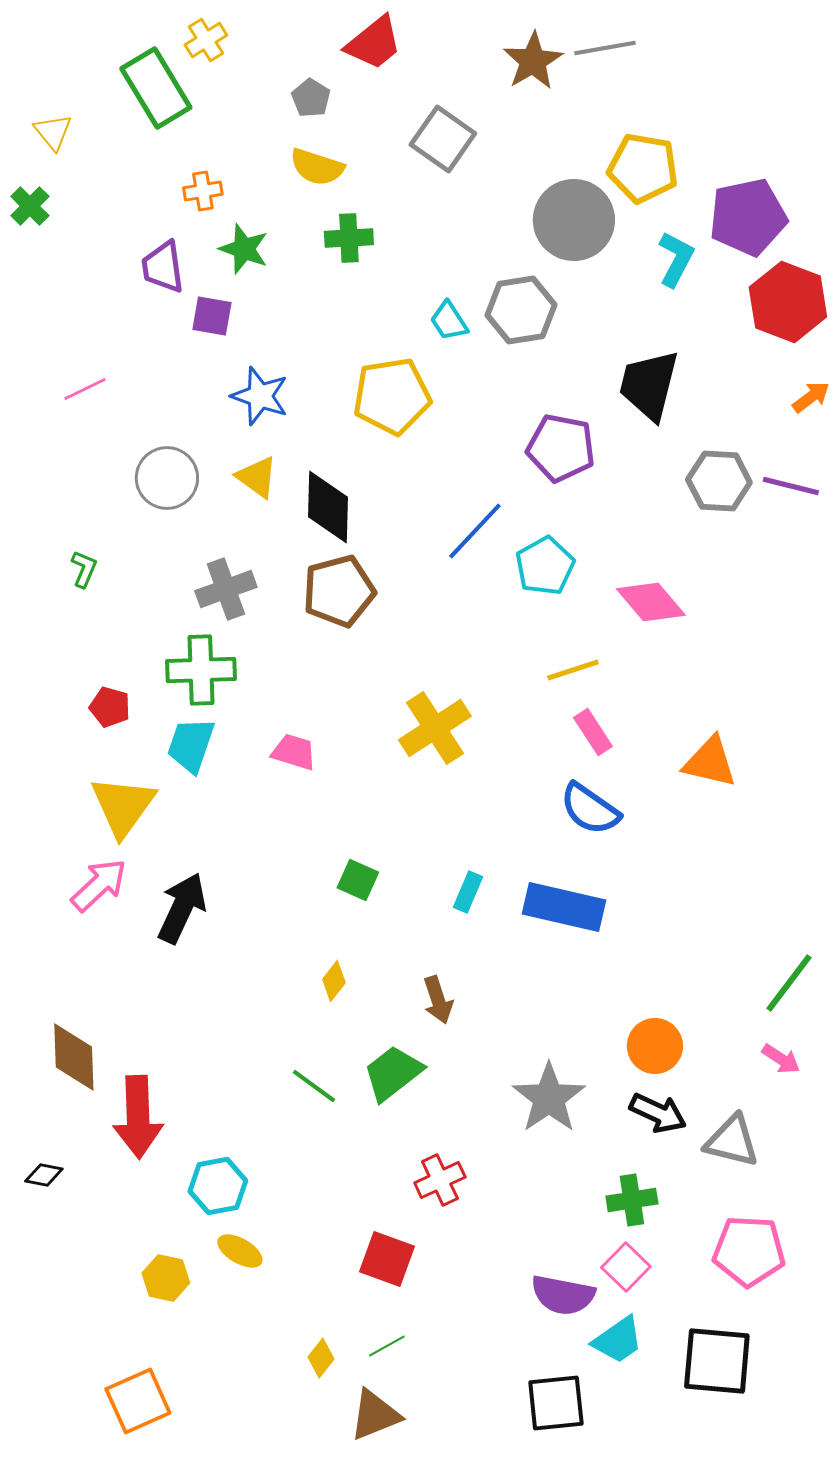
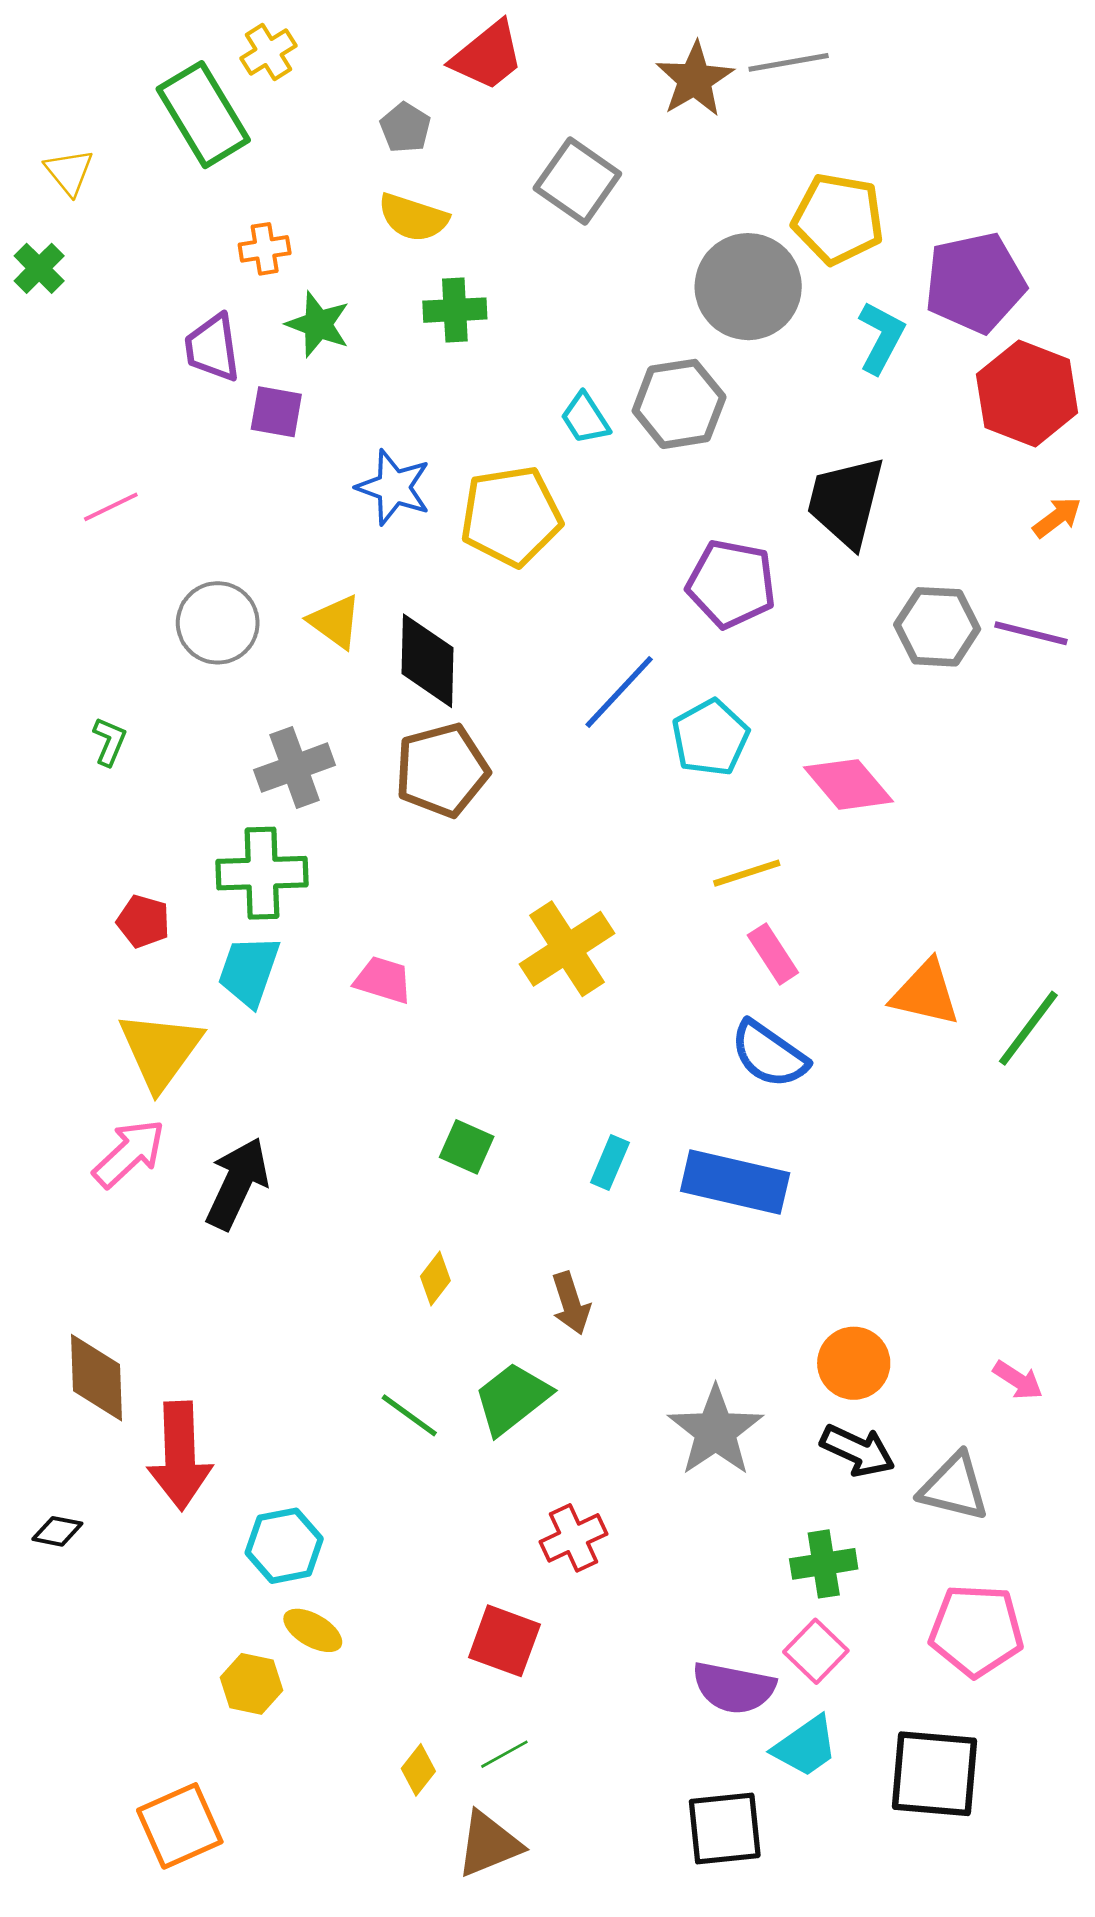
blue star: (260, 396) -> (394, 487), moved
green line: (789, 983) -> (1028, 1028), moved
yellow hexagon: (166, 1278) -> (252, 1684), moved

